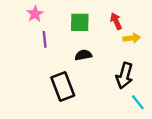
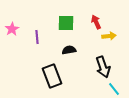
pink star: (35, 14) -> (12, 29), moved
black arrow: (124, 76) -> (103, 67), turned -35

